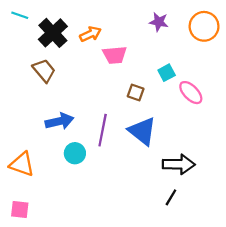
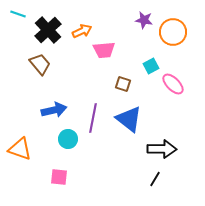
orange circle: (204, 26) -> (173, 32), moved
pink square: (20, 210) -> (59, 177), moved

